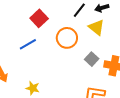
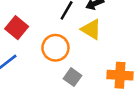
gray square: (92, 59) -> (73, 77), moved

